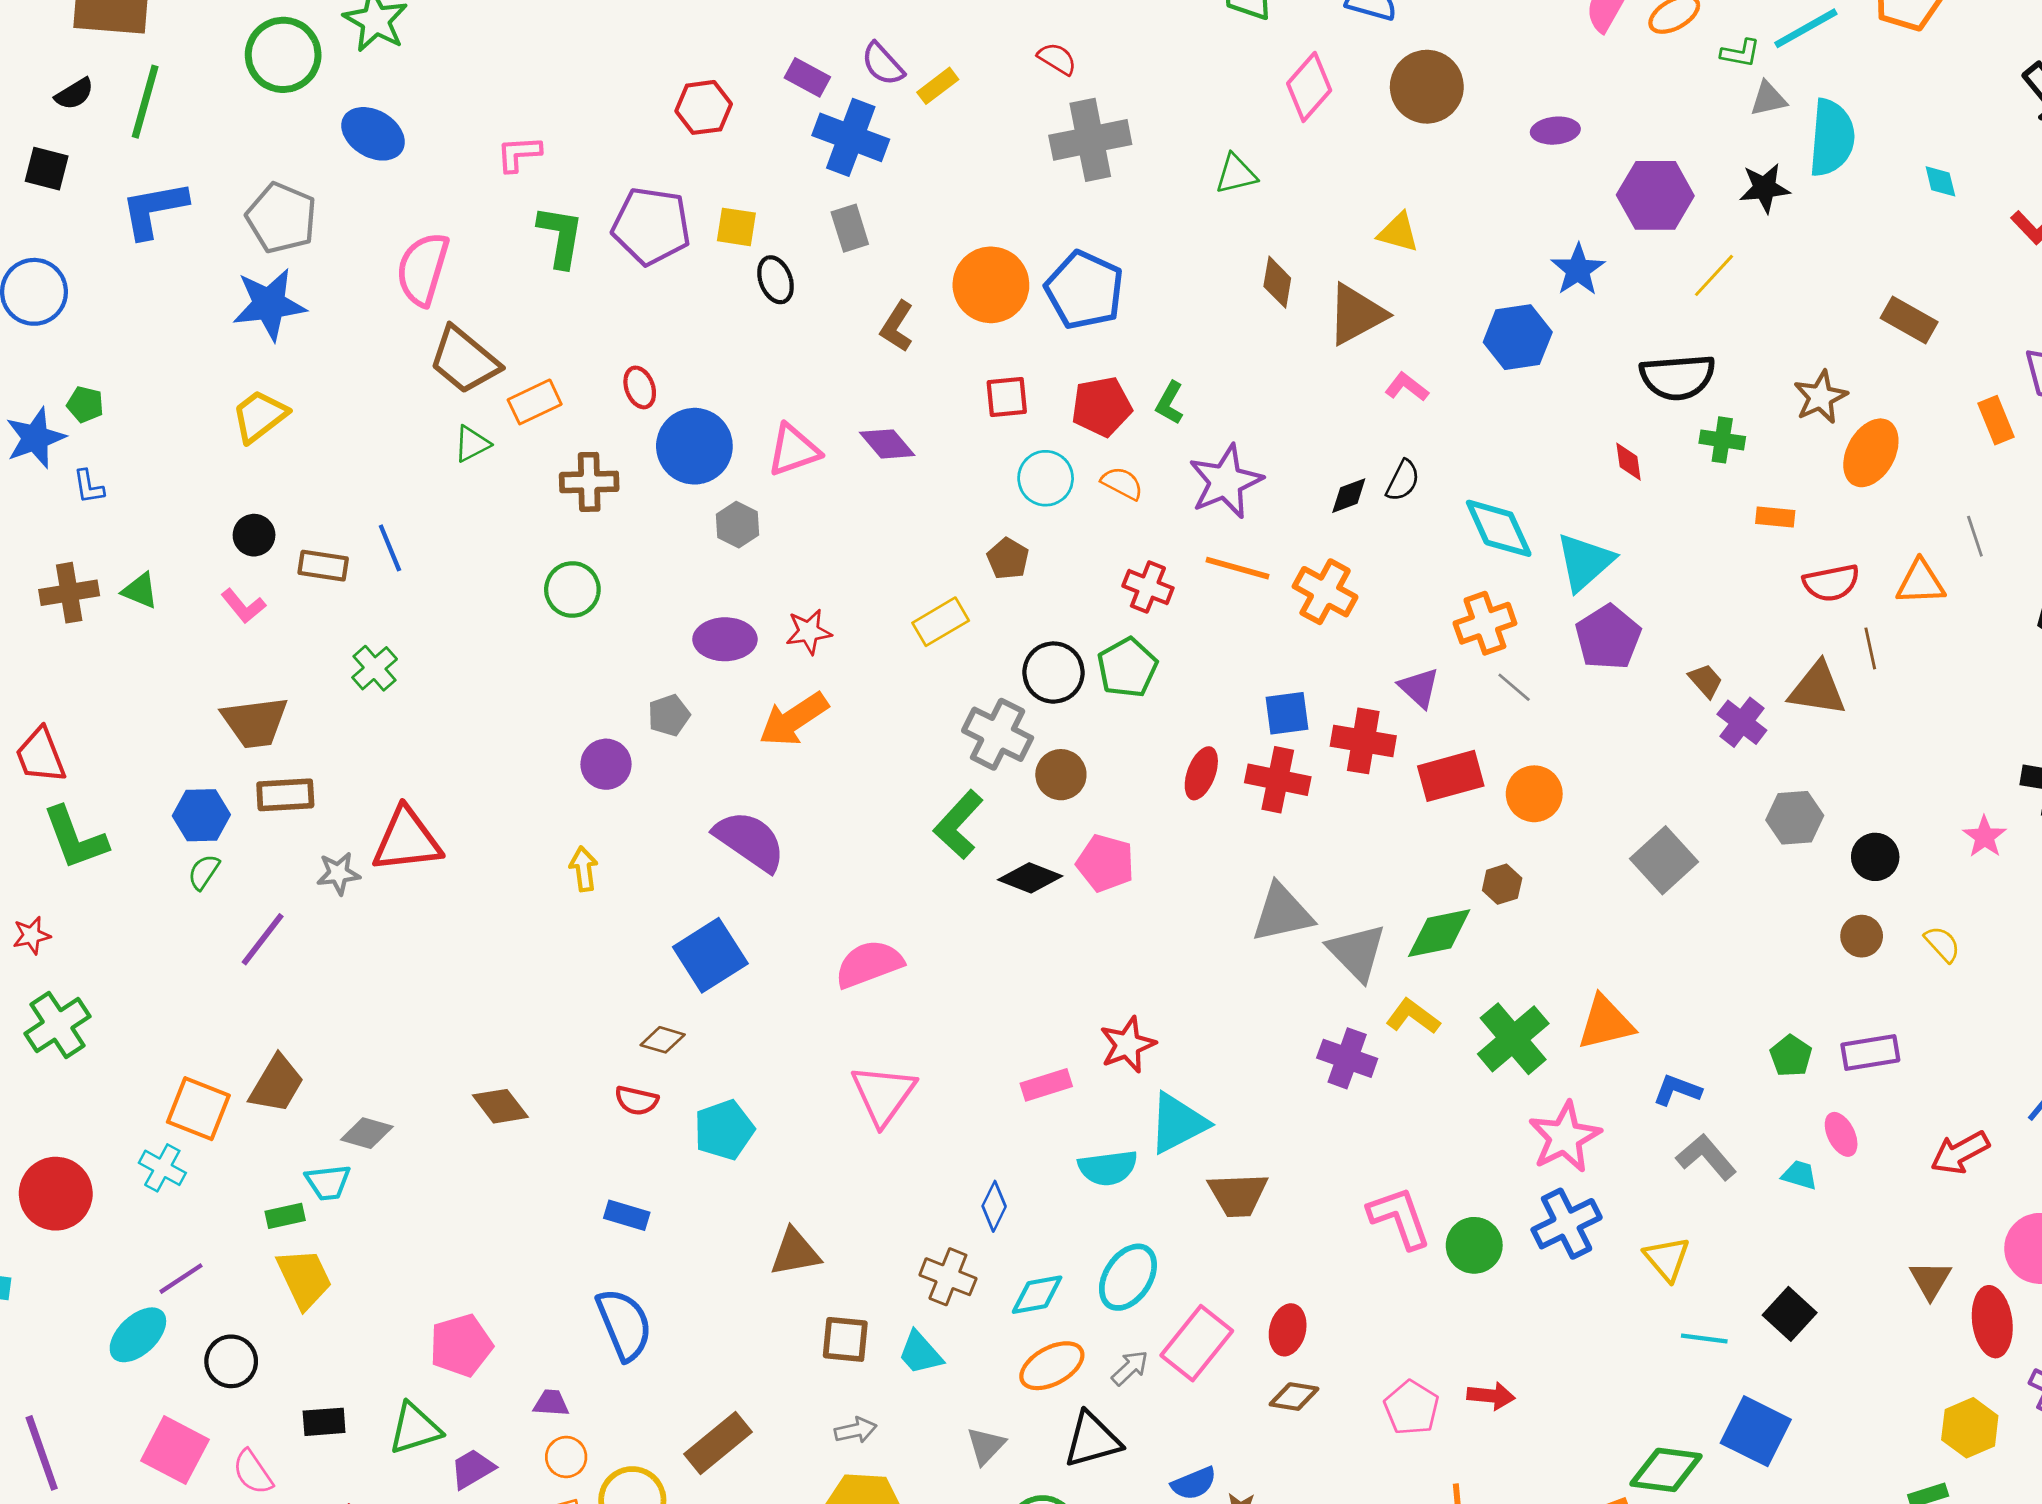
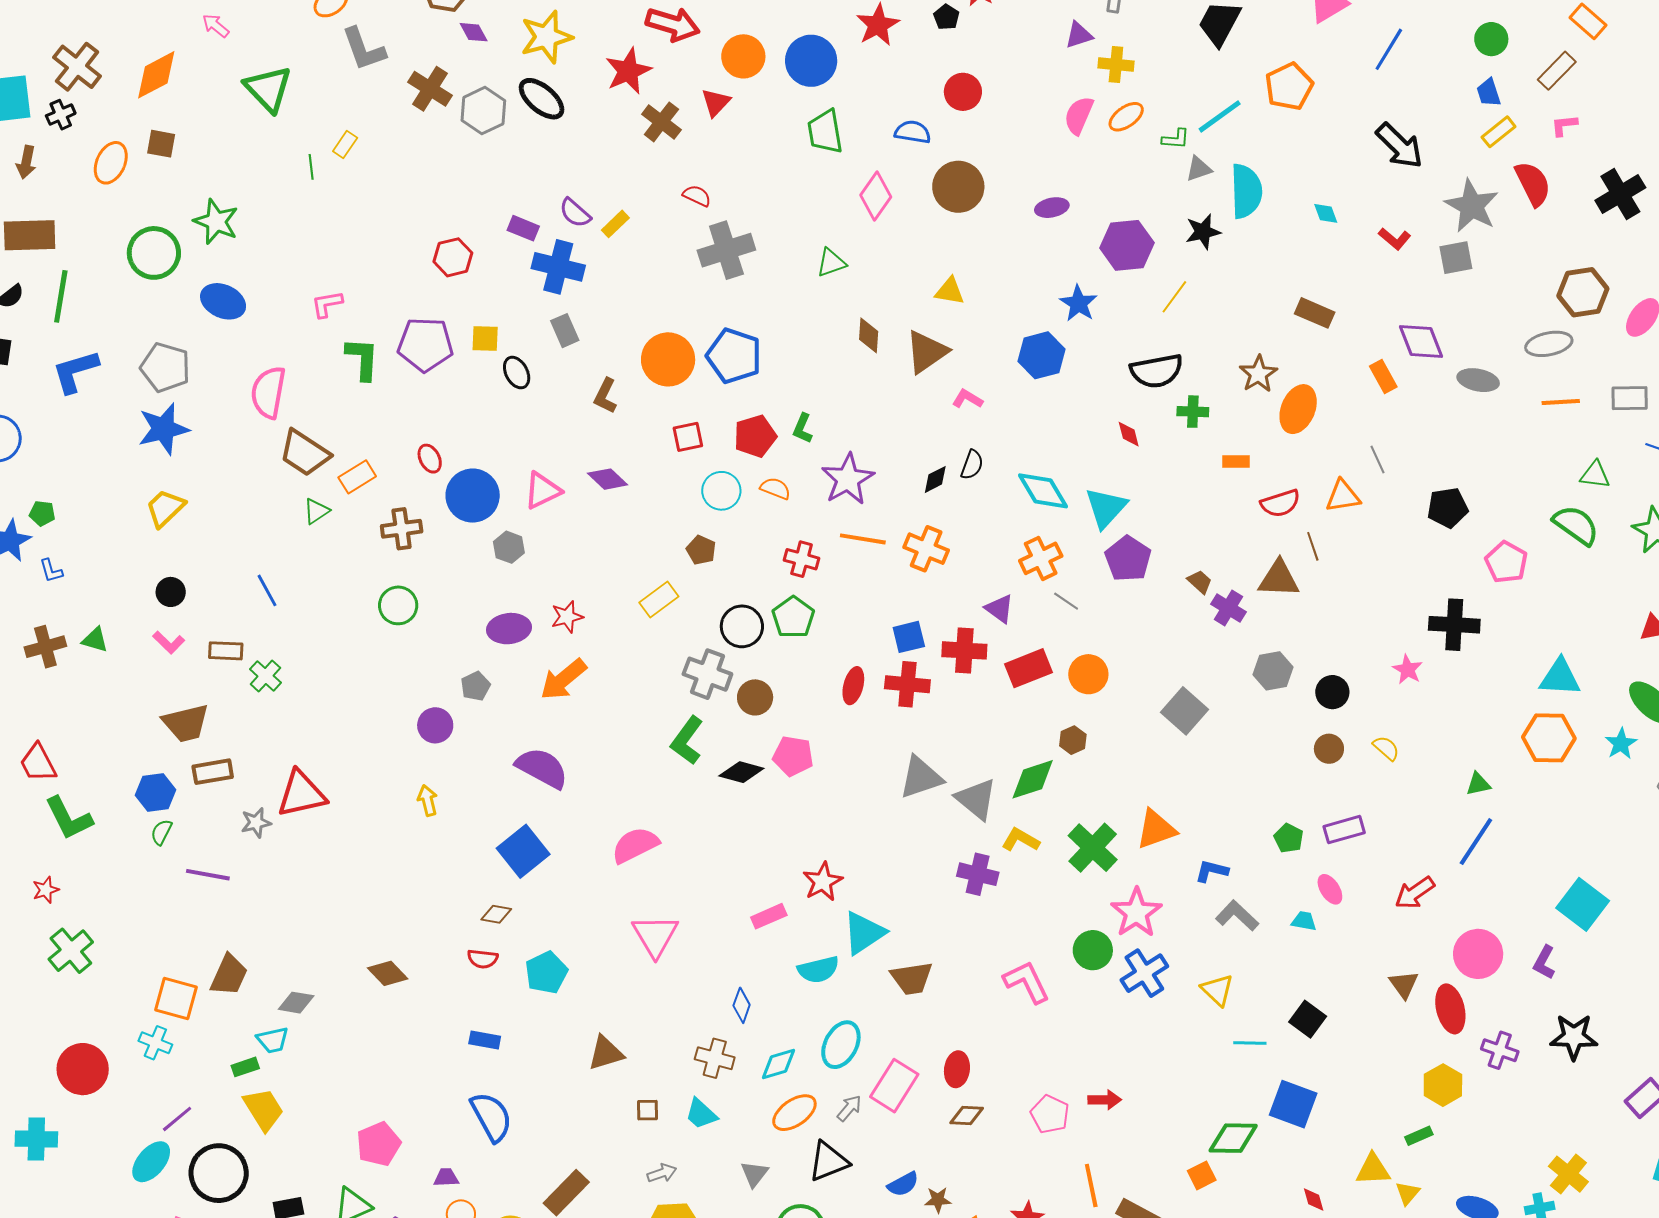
brown rectangle: (323, 566) -> (226, 651), moved
purple line: (263, 939) -> (208, 875), turned 69
green circle: (1474, 1245) -> (1093, 950), moved
brown square: (845, 1339) -> (647, 1110), size x0.7
black circle: (231, 1361) -> (219, 1173), size x1.6

